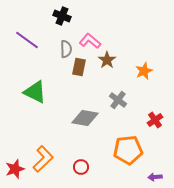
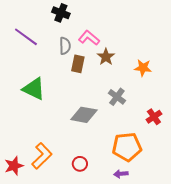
orange star: (144, 71) -> (143, 68), turned 30
purple arrow: (155, 177) -> (121, 174), moved

